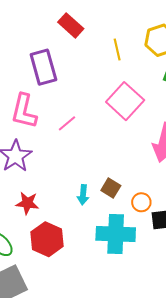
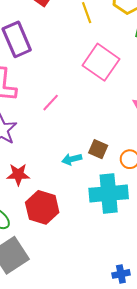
pink line: (67, 123) -> (51, 103), moved
cyan arrow: (83, 195) -> (72, 159), turned 78

